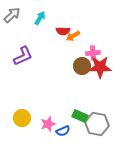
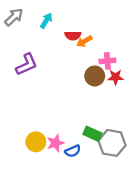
red star: (100, 67) -> (115, 77), size x0.6
yellow circle: (22, 118) -> (36, 142), moved

